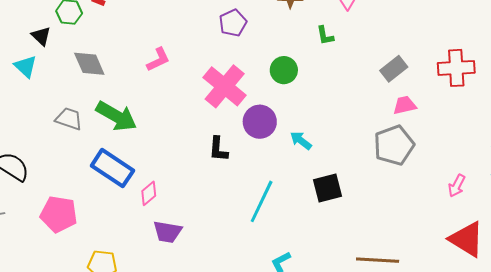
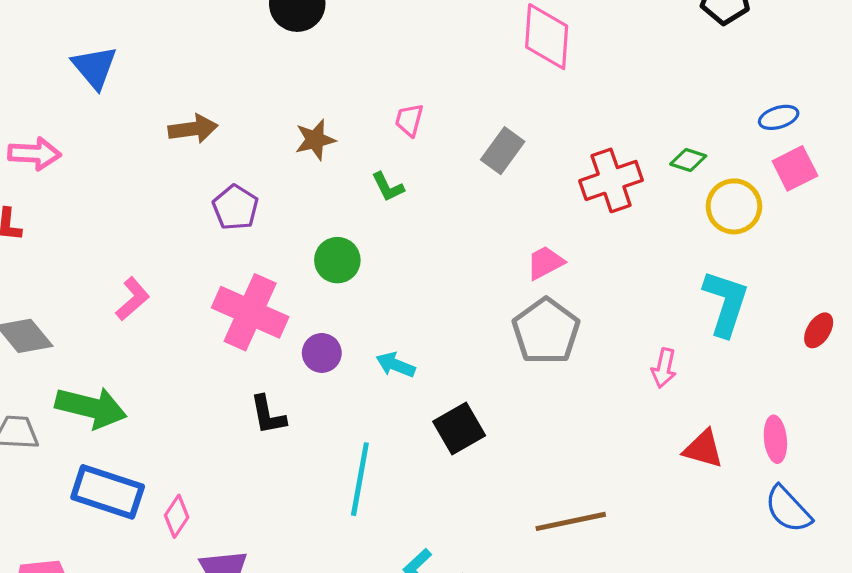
gray rectangle: (394, 69) -> (503, 151), moved
purple circle: (260, 122) -> (322, 353), size x0.7
red triangle: (467, 239) -> (703, 449), size x0.7

